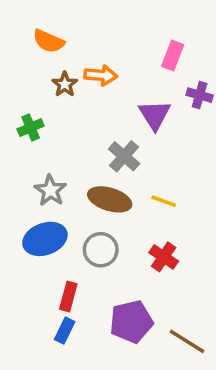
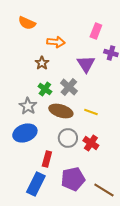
brown star: (65, 84) -> (42, 63), moved
green cross: (31, 127) -> (45, 89), moved, turned -32
gray circle: (101, 250) -> (68, 138), moved
red rectangle: (68, 296) -> (47, 159), moved
blue rectangle: (65, 331) -> (36, 184), size x1.6

